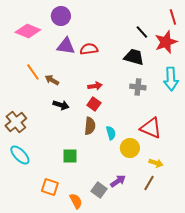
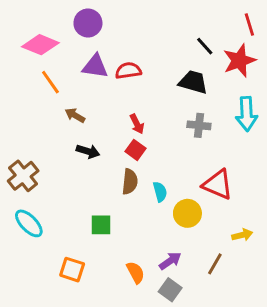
orange line: (33, 72) -> (50, 82), moved
red arrow: (95, 86) -> (137, 124), turned 72
yellow arrow: (156, 163) -> (242, 235), moved, turned -32
gray square: (99, 190) -> (170, 290), moved
orange semicircle: (76, 201) -> (136, 272), moved

